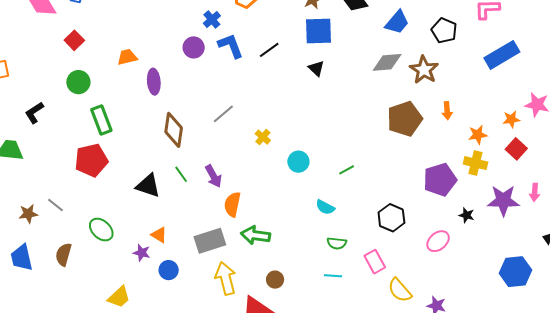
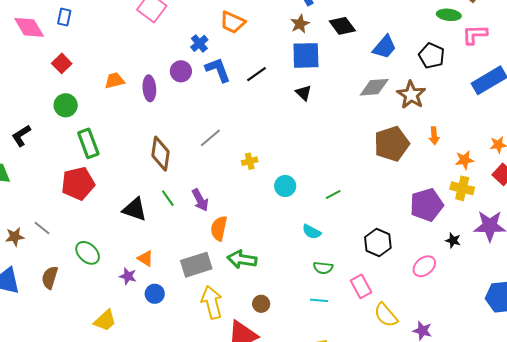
purple ellipse: (154, 82) -> (149, 88), moved
yellow cross: (263, 137) -> (250, 161), turned 35

